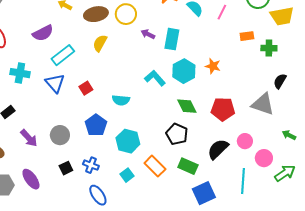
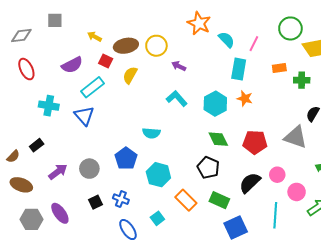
cyan rectangle: (172, 39) -> (239, 69), moved
cyan L-shape: (155, 78) -> (177, 99), moved
red square: (86, 88) -> (106, 61), moved, turned -32
purple arrow: (29, 138) -> (58, 172), turned -84
cyan square: (127, 175) -> (157, 218), moved

